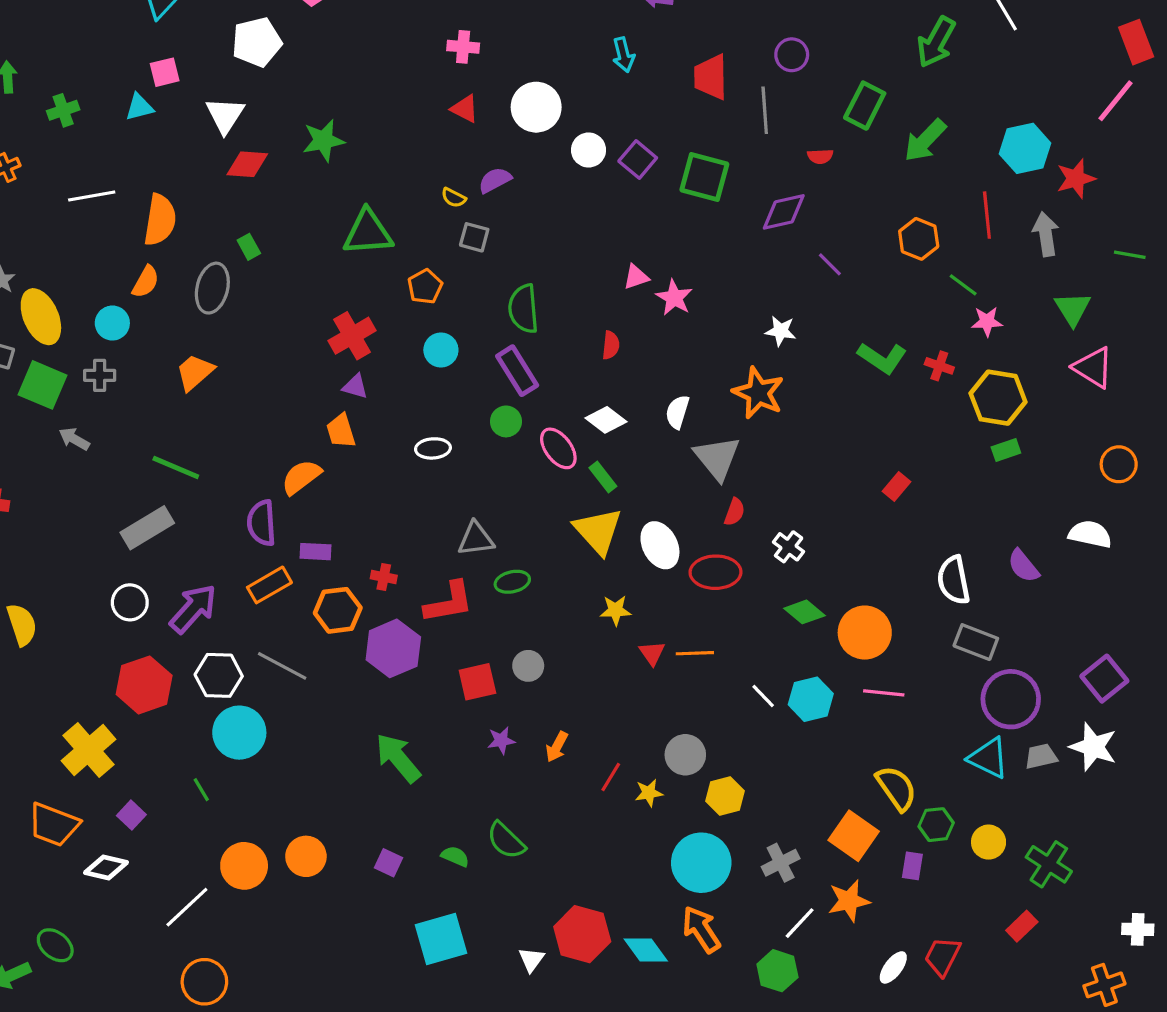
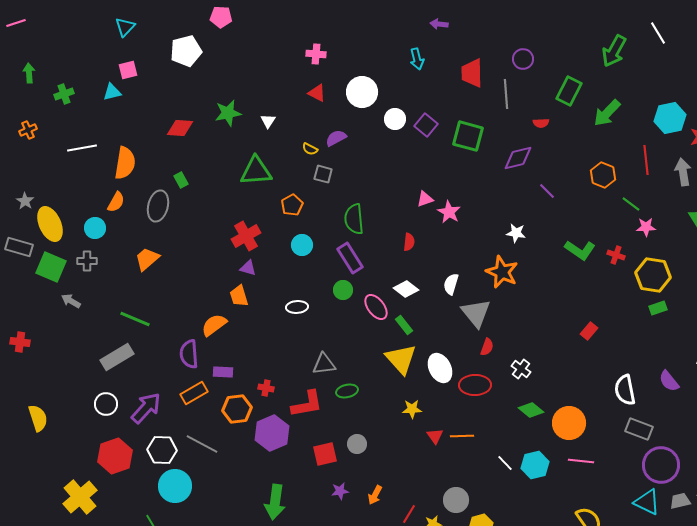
white triangle: (225, 115) -> (268, 121), moved, size x0.6
green arrow: (398, 758) -> (275, 502), turned -132

